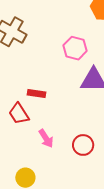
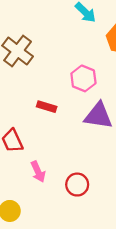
red rectangle: (37, 93) -> (47, 107), moved

